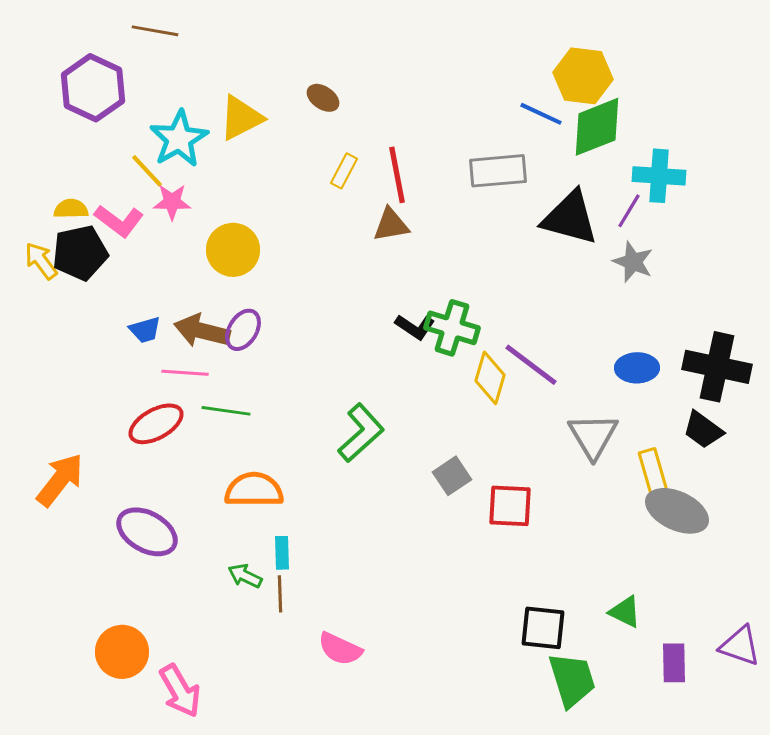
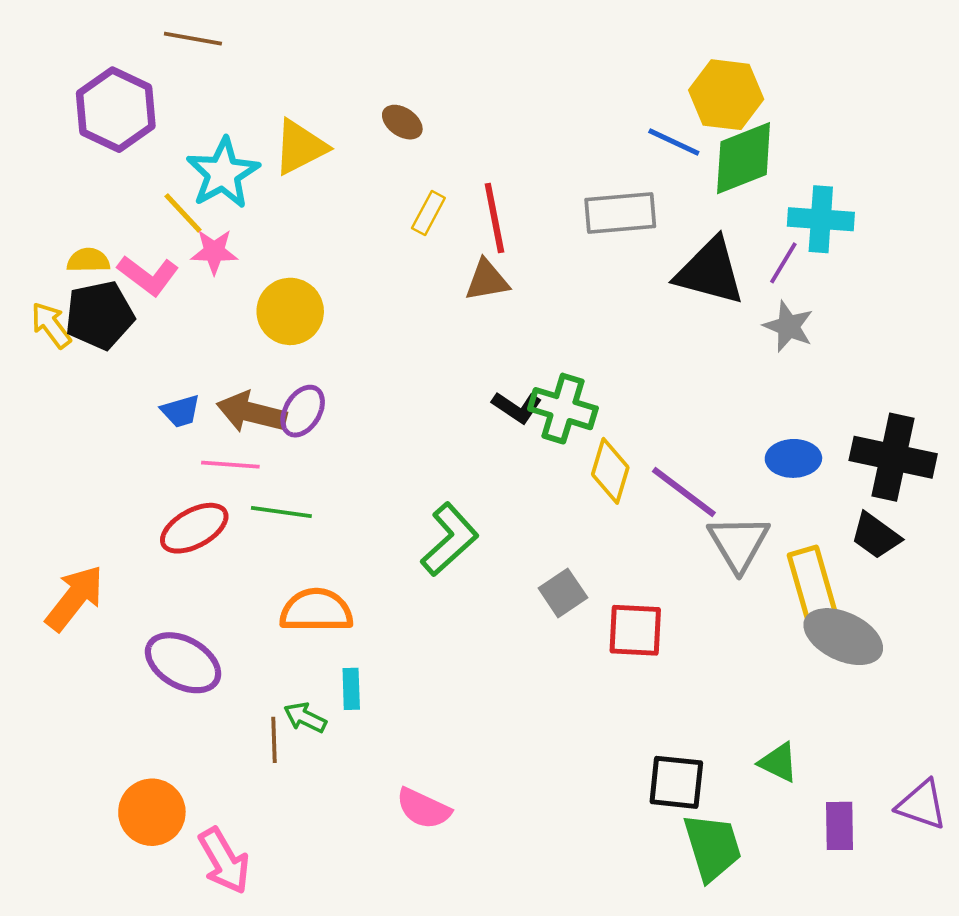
purple line: (531, 365) -> (684, 492), moved
yellow rectangle: (653, 472) -> (813, 588), size x1.4
brown line: (280, 594) -> (274, 740), moved

